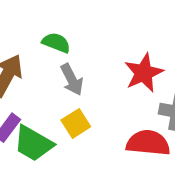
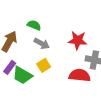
red star: (144, 73) -> (78, 40), turned 30
gray arrow: (72, 79) -> (42, 44), turned -35

